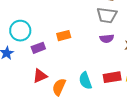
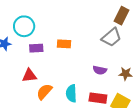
gray trapezoid: (107, 15) -> (111, 37), turned -65
purple semicircle: (107, 39) -> (100, 70), moved

